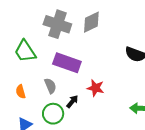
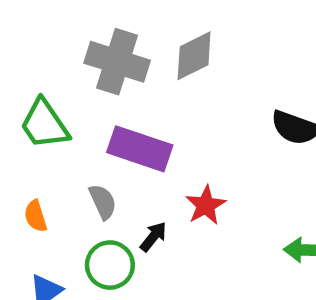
red star: (96, 88) -> (206, 205), turned 30

